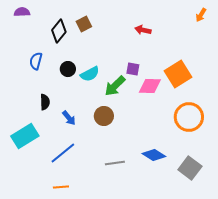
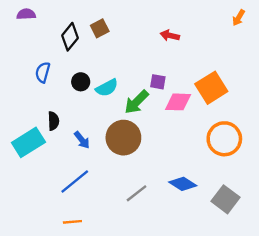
brown circle: (104, 116) -> (123, 138), size x1.5
cyan rectangle: (25, 136) -> (28, 142), moved
gray line: (115, 163) -> (136, 193), turned -30

